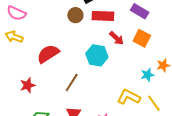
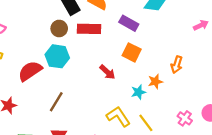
red arrow: (116, 38) -> (107, 72), moved
cyan hexagon: (97, 55) -> (57, 56), moved
yellow L-shape: (129, 97) -> (118, 117), turned 30

